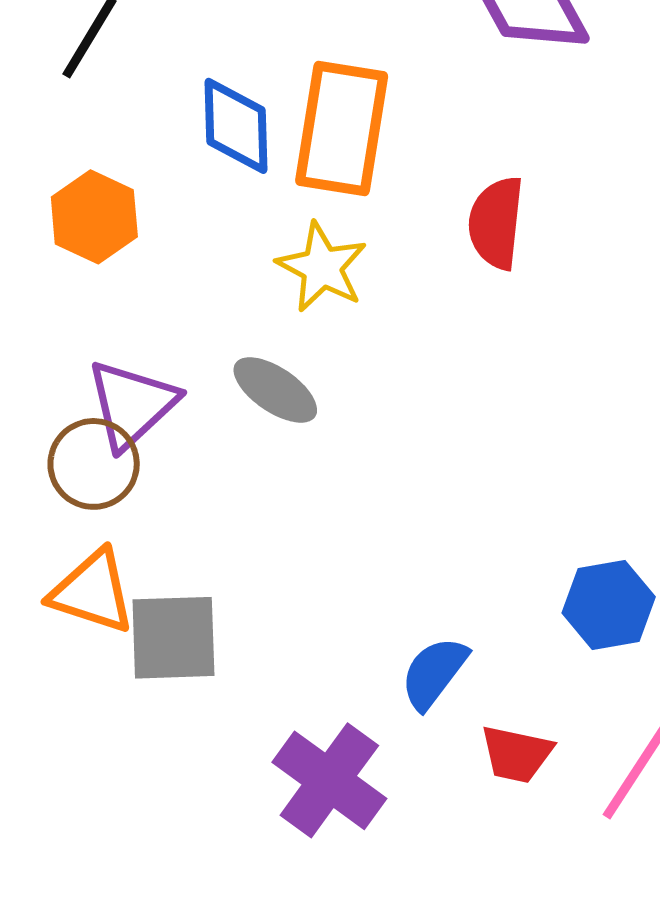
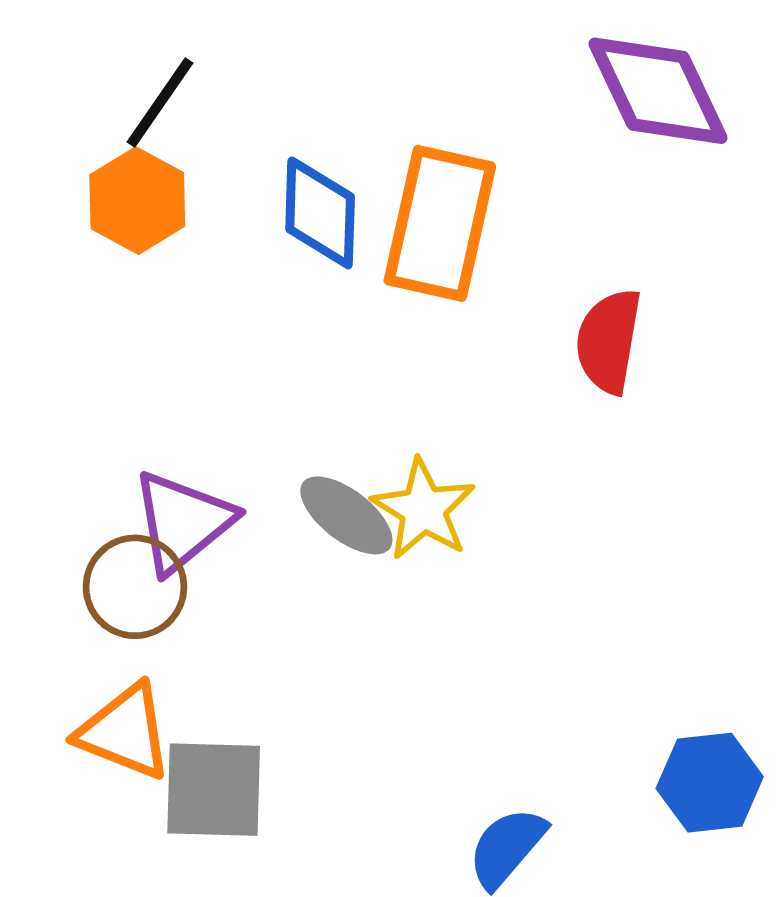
orange hexagon: (94, 217) -> (137, 201), moved
yellow star: (322, 267) -> (423, 509), moved

